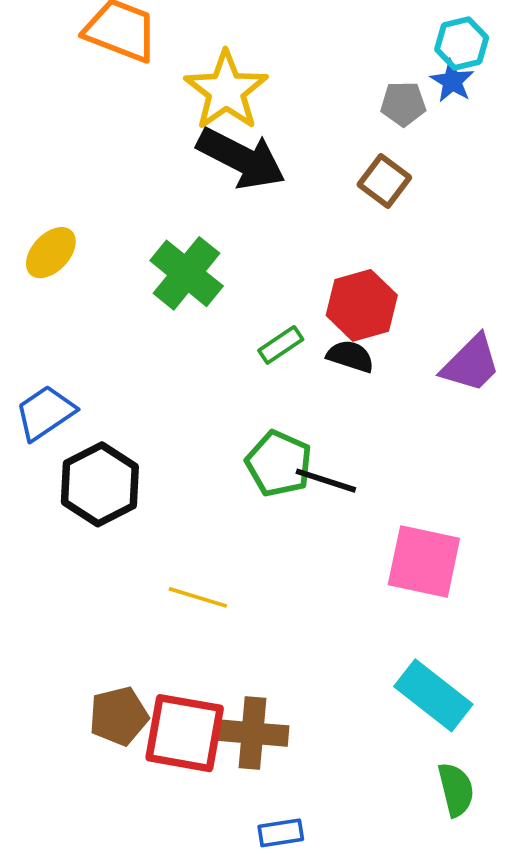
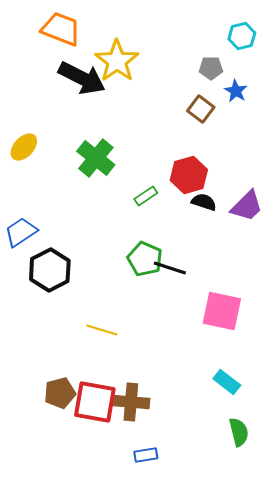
blue star: (452, 81) -> (236, 91), moved
black arrow: (241, 158) -> (82, 78), moved
black semicircle: (350, 356) -> (204, 202), moved
cyan rectangle: (433, 695) -> (227, 382), size x0.7

